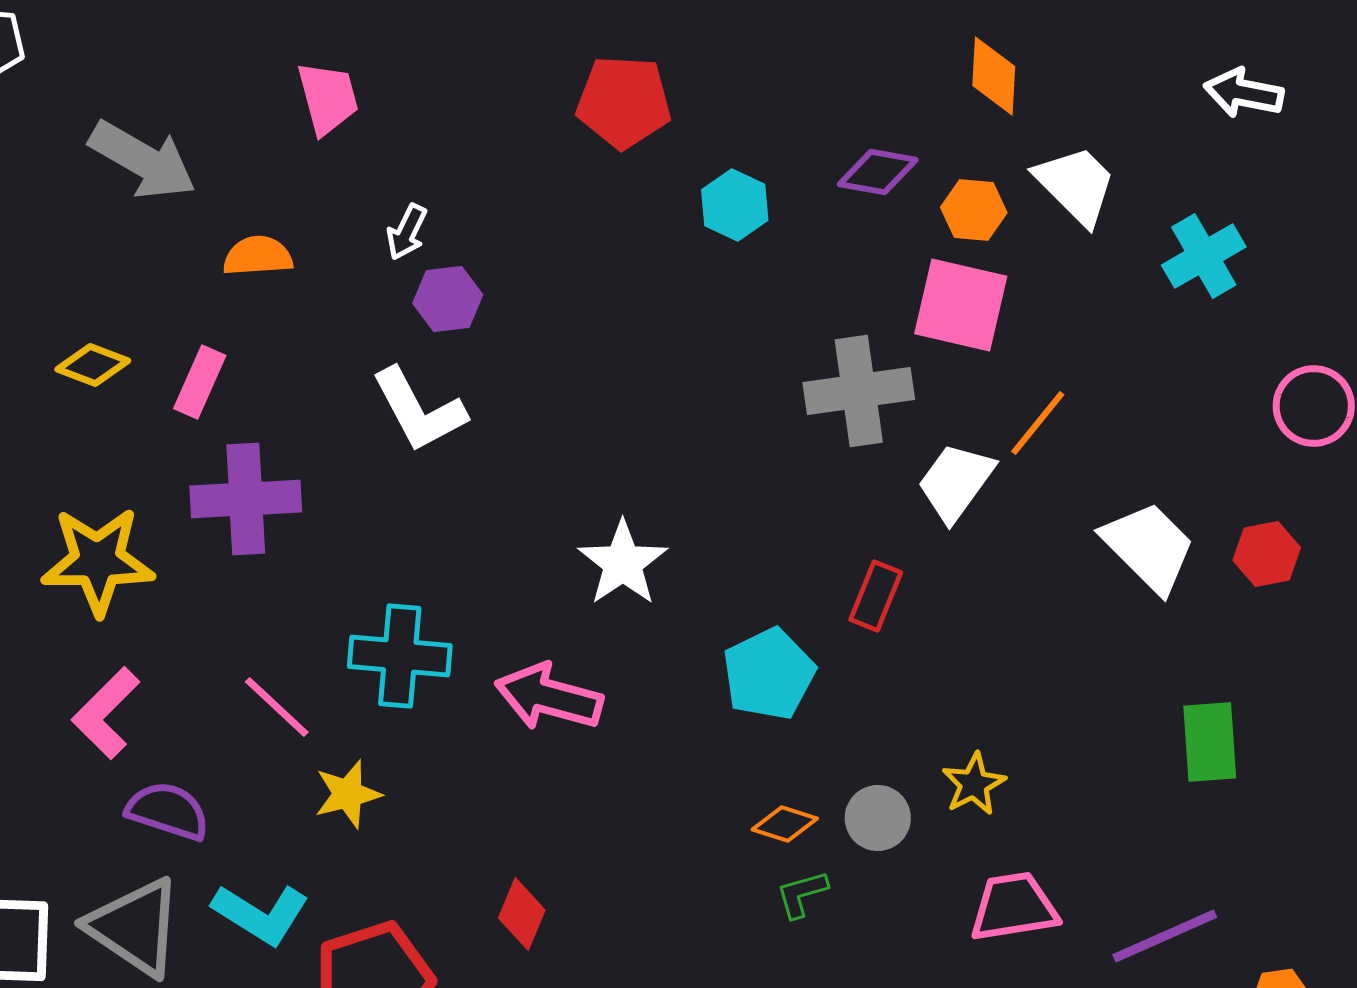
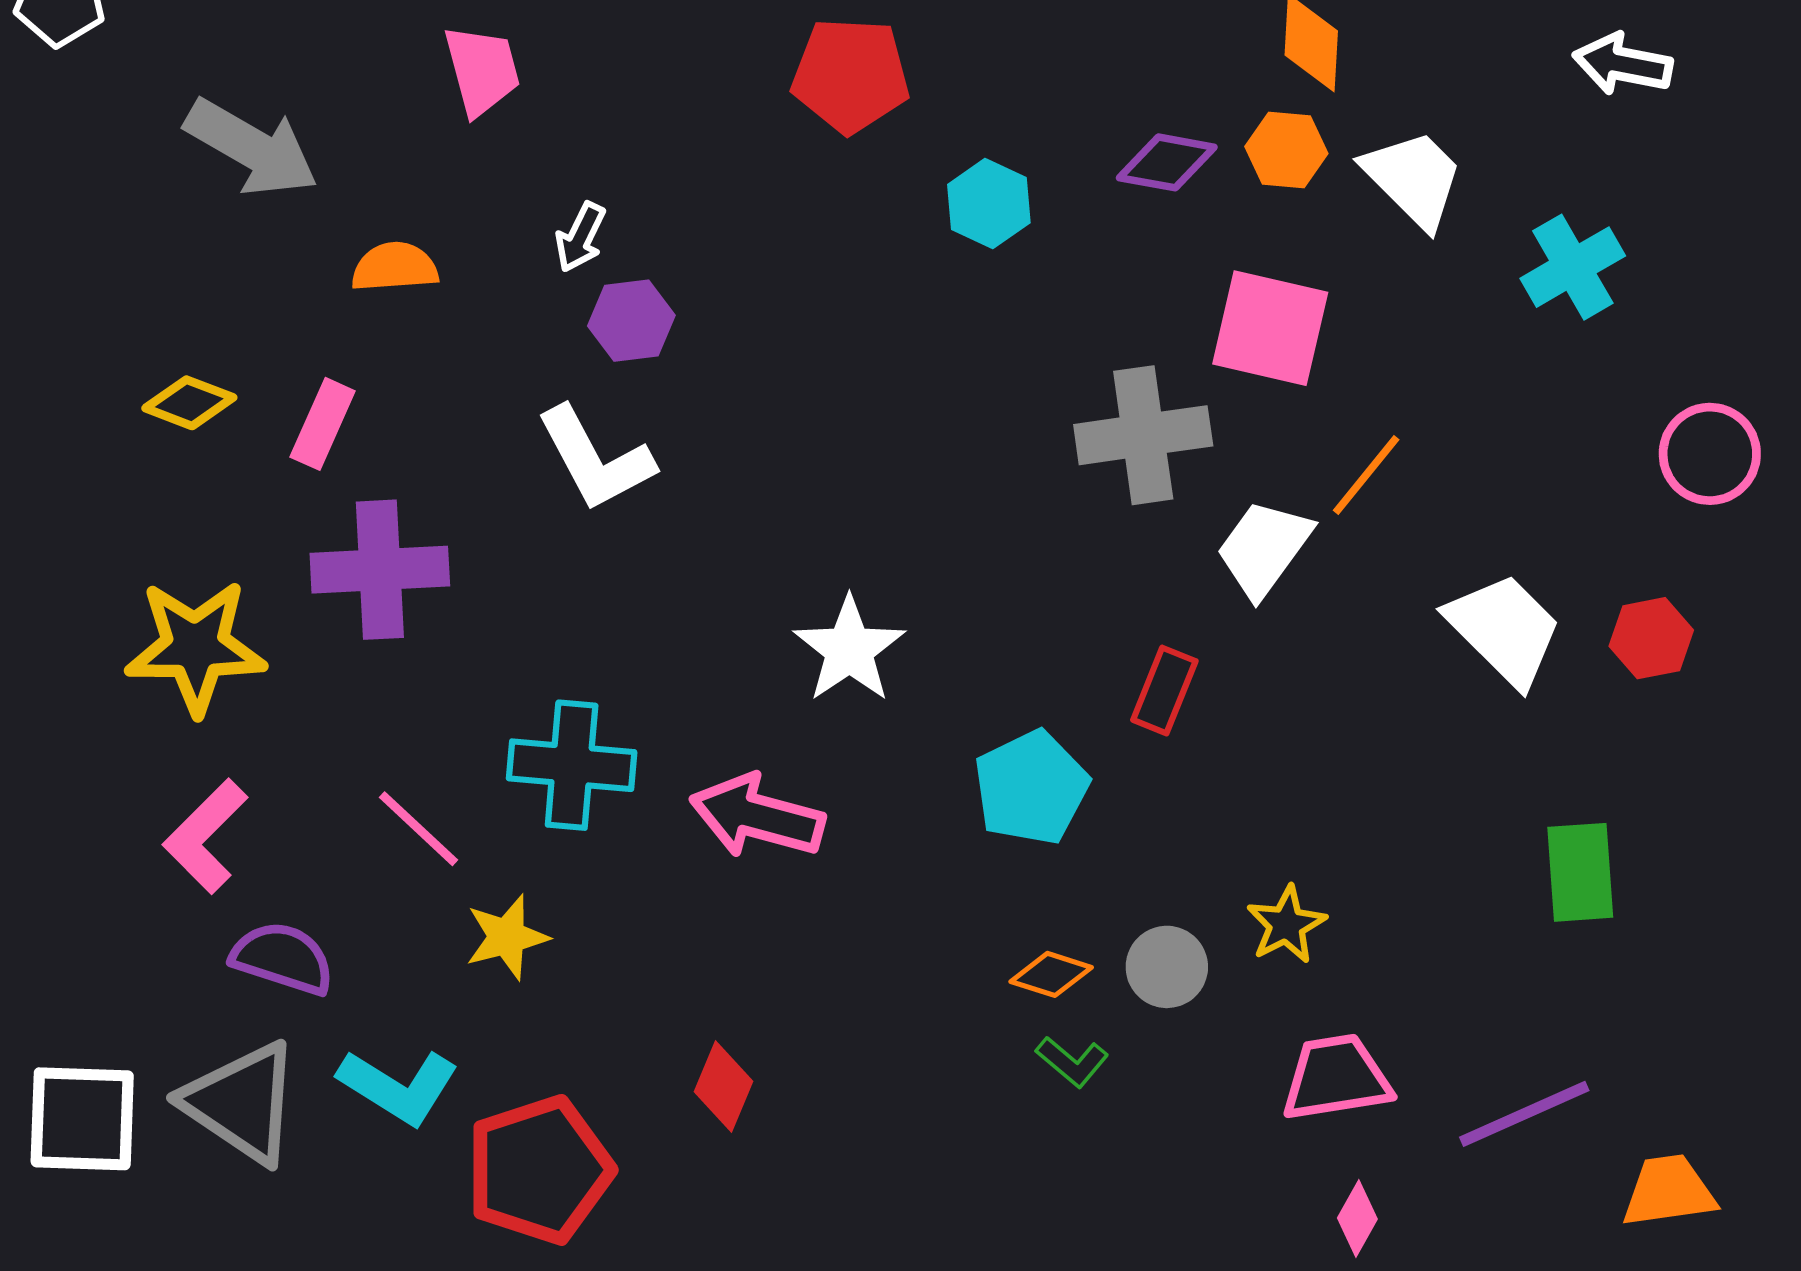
orange hexagon: (974, 210) -> (1286, 150), moved
green L-shape: (802, 894) -> (1072, 1062), turned -124

